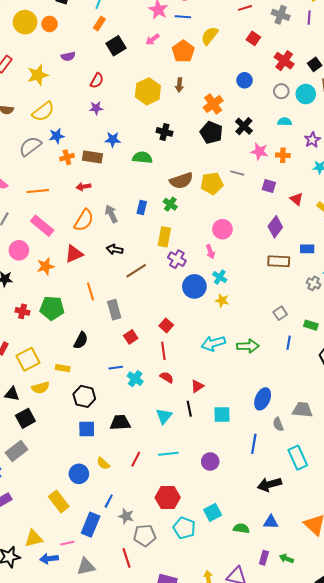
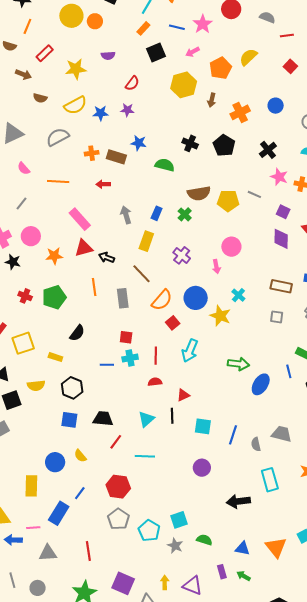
blue line: (183, 17) -> (177, 27), moved
yellow hexagon: (148, 91) -> (184, 85), moved
orange cross: (213, 104) -> (240, 112), moved
black pentagon: (211, 133) -> (224, 145), moved
blue star: (57, 136) -> (101, 113), moved
orange semicircle: (84, 220) -> (162, 300), moved
pink rectangle: (42, 226) -> (80, 219), moved
purple diamond: (275, 227) -> (281, 239), moved, turned -45
yellow rectangle: (164, 237) -> (146, 241), moved
black arrow: (115, 249) -> (107, 257), moved
purple cross: (177, 259) -> (182, 255), moved
brown line: (136, 271) -> (142, 274), turned 70
cyan cross: (220, 277) -> (238, 295), moved
yellow star: (222, 300) -> (220, 316), size x1.5
green pentagon: (52, 308) -> (54, 297), turned -30
gray rectangle: (114, 310) -> (123, 298), moved
gray square: (280, 313) -> (277, 317), moved, turned 32
red square: (166, 325) -> (173, 323), moved
red square: (131, 337) -> (126, 337), turned 32
cyan arrow: (213, 343) -> (190, 351), moved, turned -60
blue line: (289, 343) -> (289, 371), moved, turned -32
red semicircle: (167, 377) -> (155, 382), turned -48
cyan cross: (135, 379) -> (130, 358), moved, turned 35
yellow semicircle: (40, 388) -> (36, 386), moved
blue ellipse: (263, 399) -> (261, 384), moved
blue line: (254, 444) -> (233, 435), moved
red line: (136, 459) -> (116, 442), moved
purple circle: (210, 461) -> (202, 468), moved
red hexagon: (168, 498) -> (118, 487), moved
yellow rectangle: (59, 502) -> (31, 486), turned 30
gray star: (126, 516) -> (175, 546), moved
blue triangle: (271, 522) -> (242, 548), moved
gray pentagon: (145, 535) -> (118, 519), moved, turned 30
purple rectangle: (264, 558) -> (222, 572), turned -40

